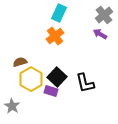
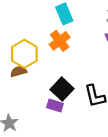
cyan rectangle: (59, 13) -> (64, 14), turned -48
yellow hexagon: (31, 79) -> (24, 54), moved

